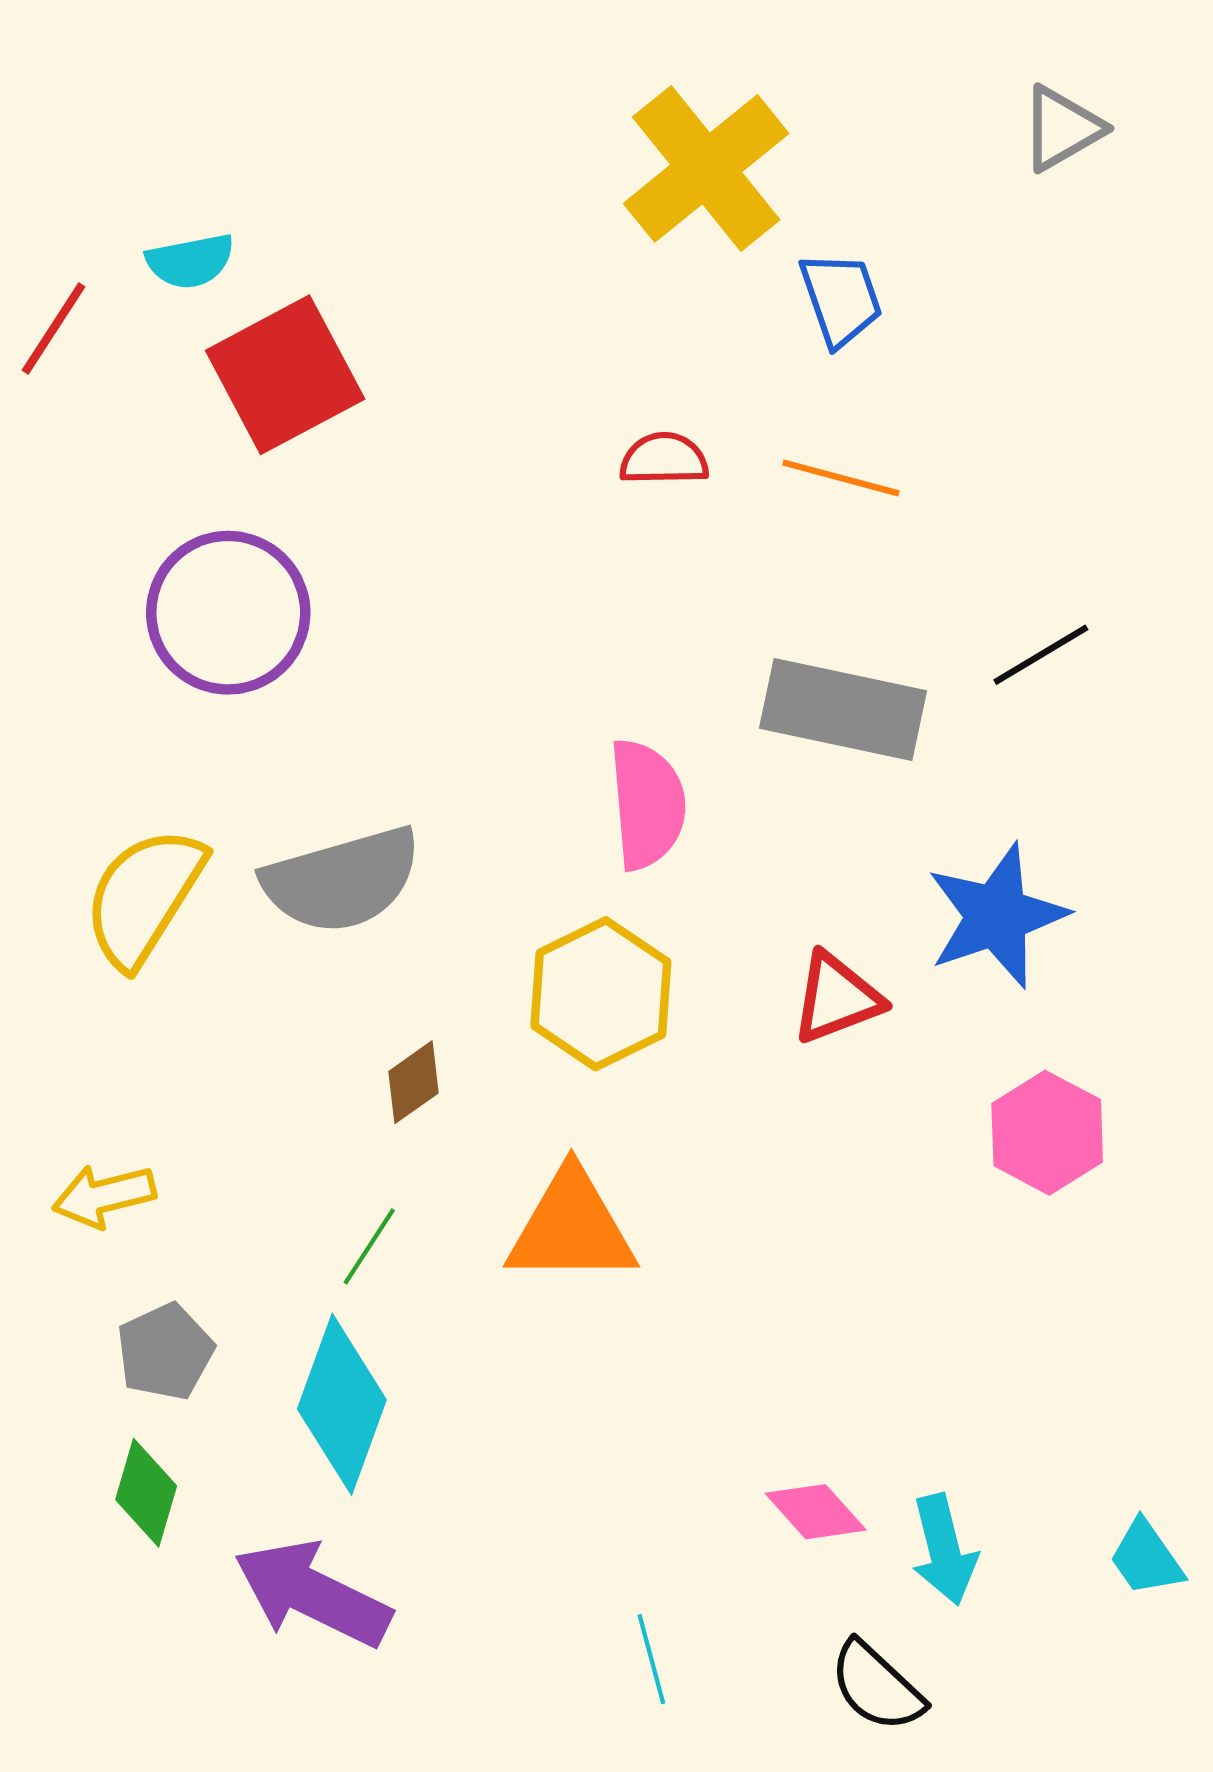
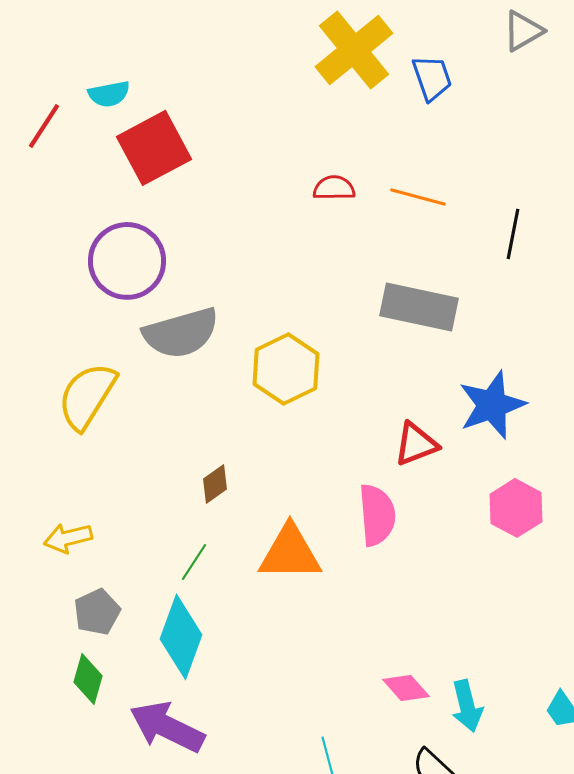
blue trapezoid: (841, 299) -> (432, 78), moved
black line: (1041, 655) -> (513, 234), moved, turned -48
pink semicircle: (647, 804) -> (377, 515), moved
gray semicircle: (342, 880) -> (181, 333), moved
yellow hexagon: (601, 994) -> (286, 369), moved

